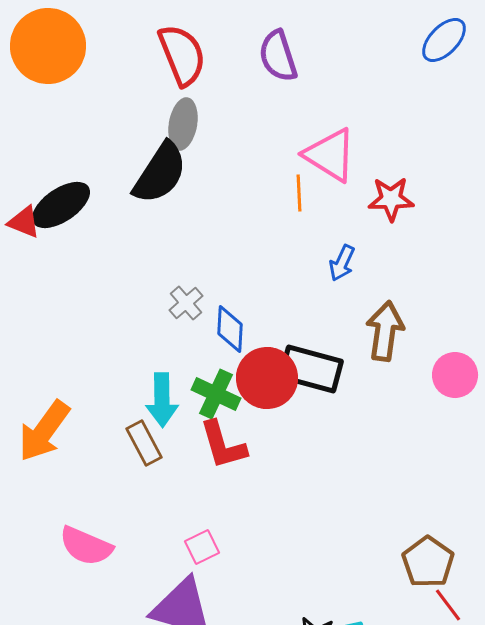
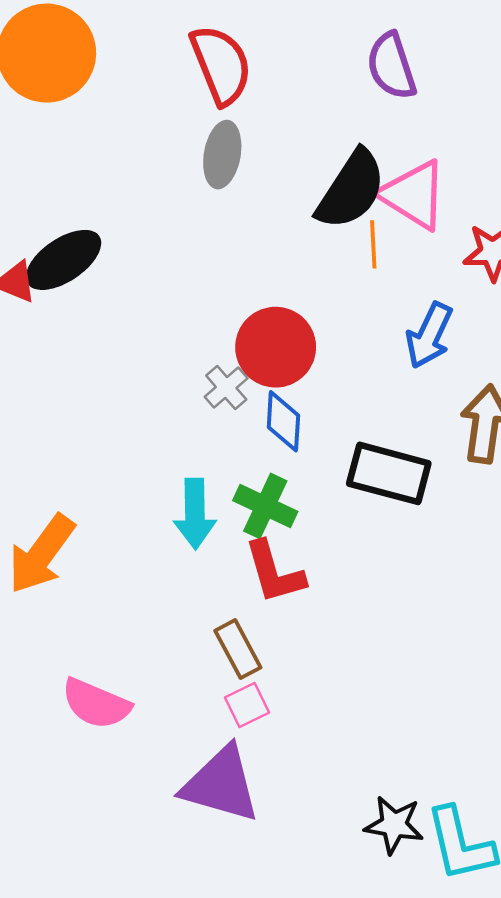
purple semicircle: (278, 56) -> (391, 66), moved
black semicircle: (160, 173) -> (351, 190), moved
blue arrow: (342, 263) -> (429, 335), size x1.4
red circle: (267, 378) -> (276, 347), moved
brown rectangle: (144, 443) -> (238, 649), moved

